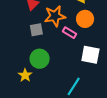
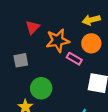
gray square: (36, 30) -> (21, 60), moved

